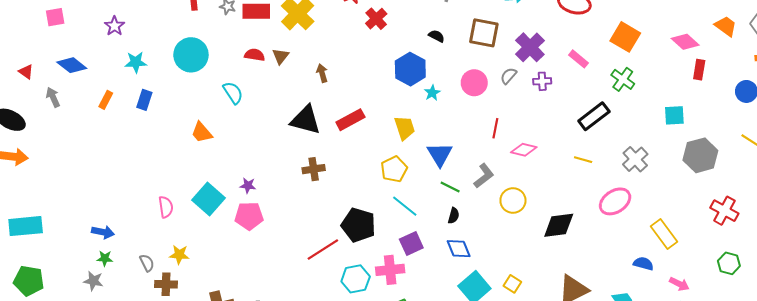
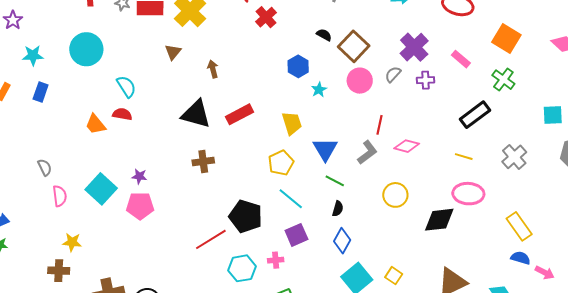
brown square: (484, 33) -> (354, 46), moved, turned 32
red semicircle: (255, 55) -> (122, 114), moved
blue hexagon: (410, 69) -> (298, 66), size x0.7
gray L-shape: (484, 176) -> (367, 152), moved
pink ellipse: (615, 201) -> (468, 194), moved, turned 36
yellow rectangle: (664, 234) -> (519, 226), moved
blue diamond: (459, 249) -> (342, 241), turned 50
gray semicircle: (147, 263) -> (45, 167), moved
pink cross: (390, 270) -> (276, 260), size x0.6
pink arrow: (679, 284) -> (545, 273), moved

